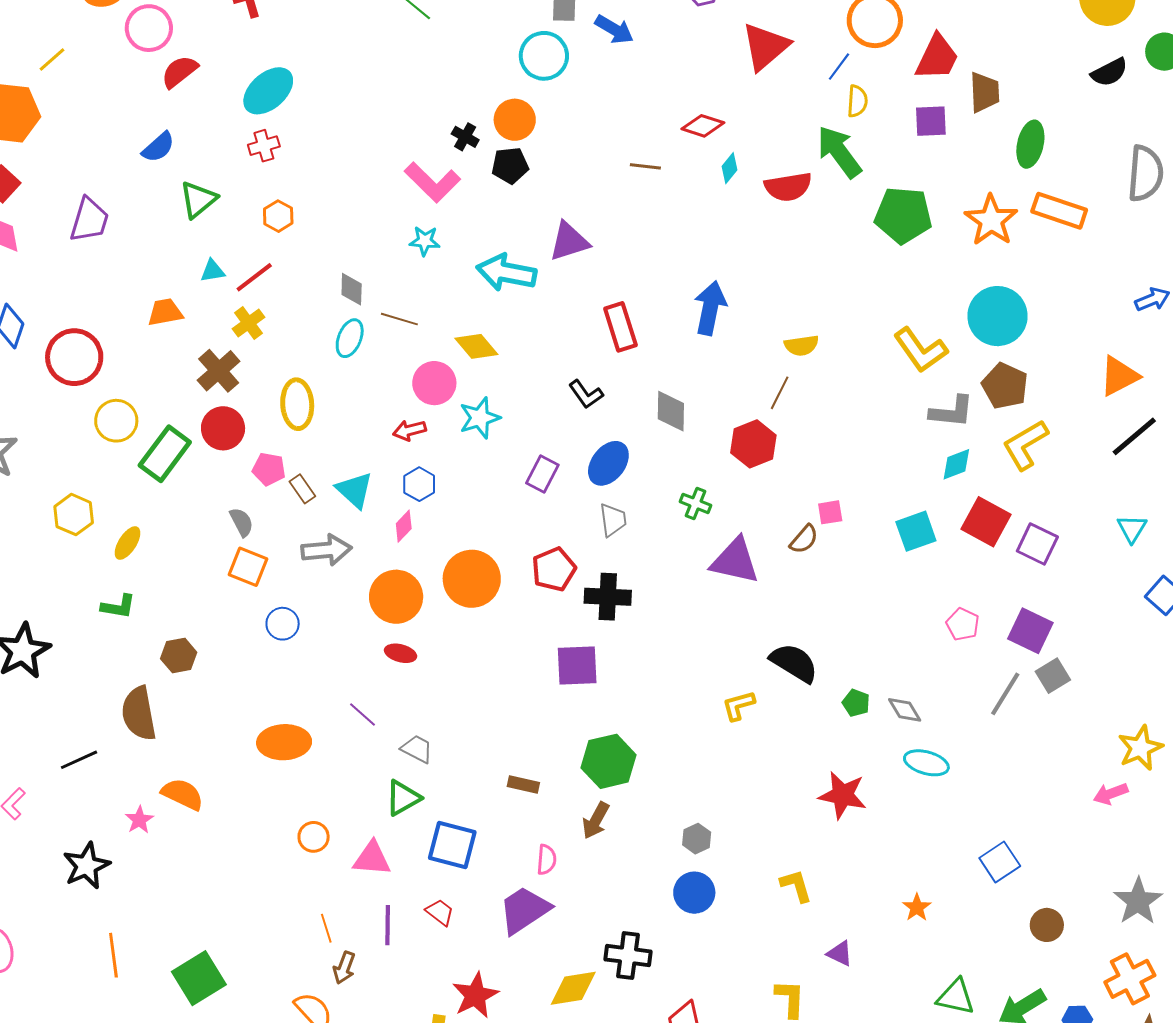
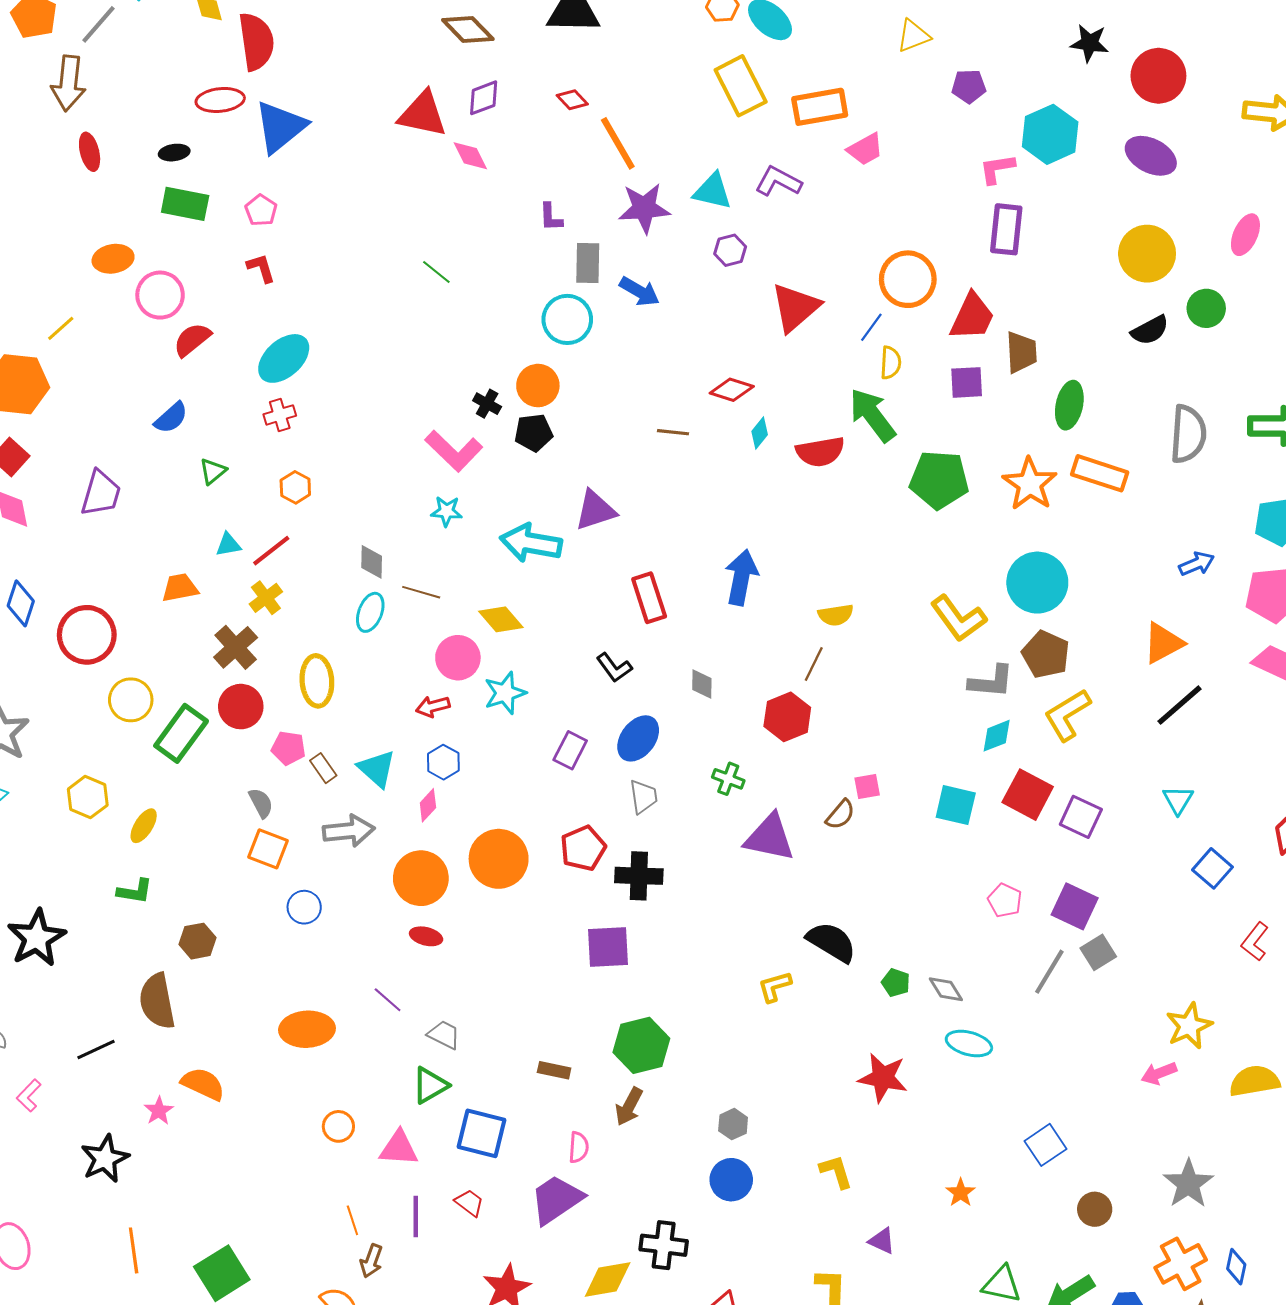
green triangle: (198, 200) -> (213, 471), size x0.7
gray diamond: (671, 411) -> (702, 684), size x0.7
cyan square: (916, 531) -> (956, 805), turned 33

